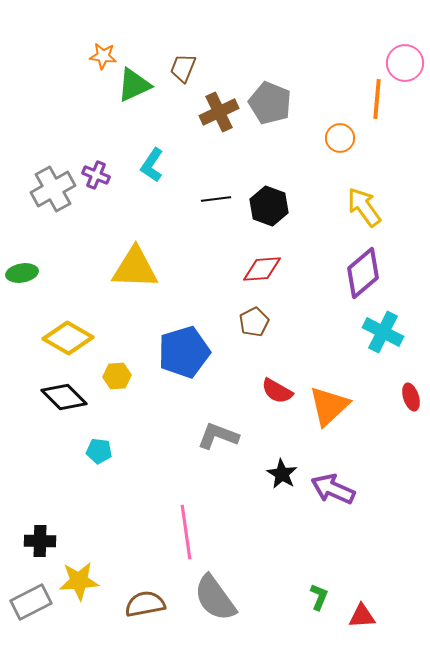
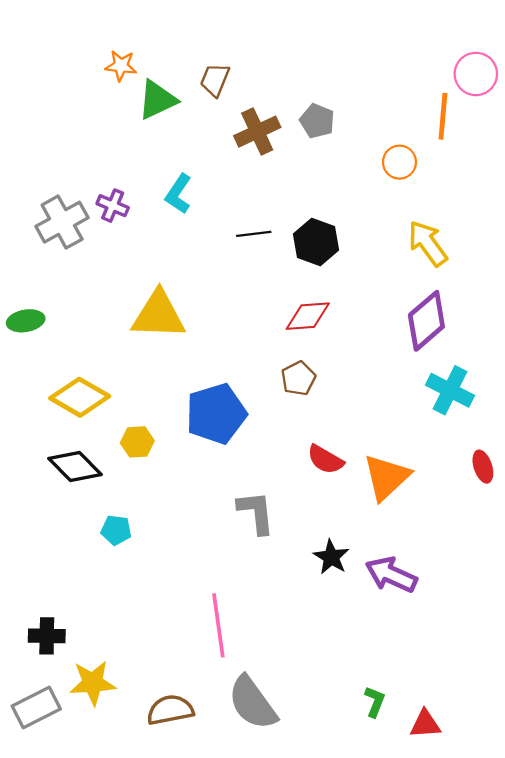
gray pentagon: (270, 103) -> (317, 121), size x0.7
gray L-shape: (218, 436) -> (256, 512), turned 63

